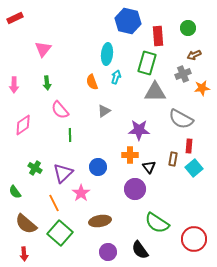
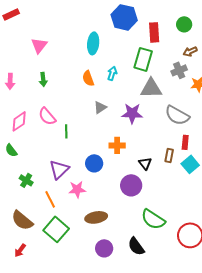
cyan ellipse: (107, 54) -> (93, 43), moved
pink semicircle: (60, 110) -> (47, 116), moved
purple star: (139, 130) -> (132, 113), moved
orange cross: (130, 155) -> (117, 145), moved
green cross: (35, 168) -> (26, 180), moved
green semicircle: (15, 192) -> (11, 150), moved
pink star: (81, 193) -> (77, 189), turned 30
red arrow: (24, 254) -> (20, 250), turned 40

